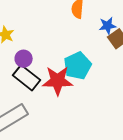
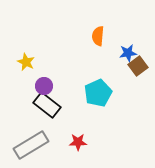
red star: (58, 81) -> (78, 142), moved, size x0.6

